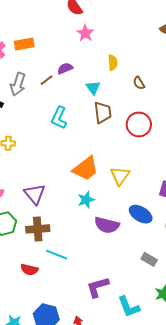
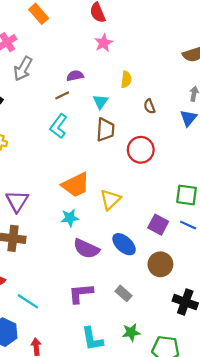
orange rectangle: (24, 44) -> (39, 14), moved, turned 48
brown line: (47, 80) -> (62, 95), moved
gray arrow: (18, 84) -> (23, 69), moved
cyan line: (57, 255) -> (28, 301), moved
purple L-shape: (98, 287) -> (81, 293), moved

